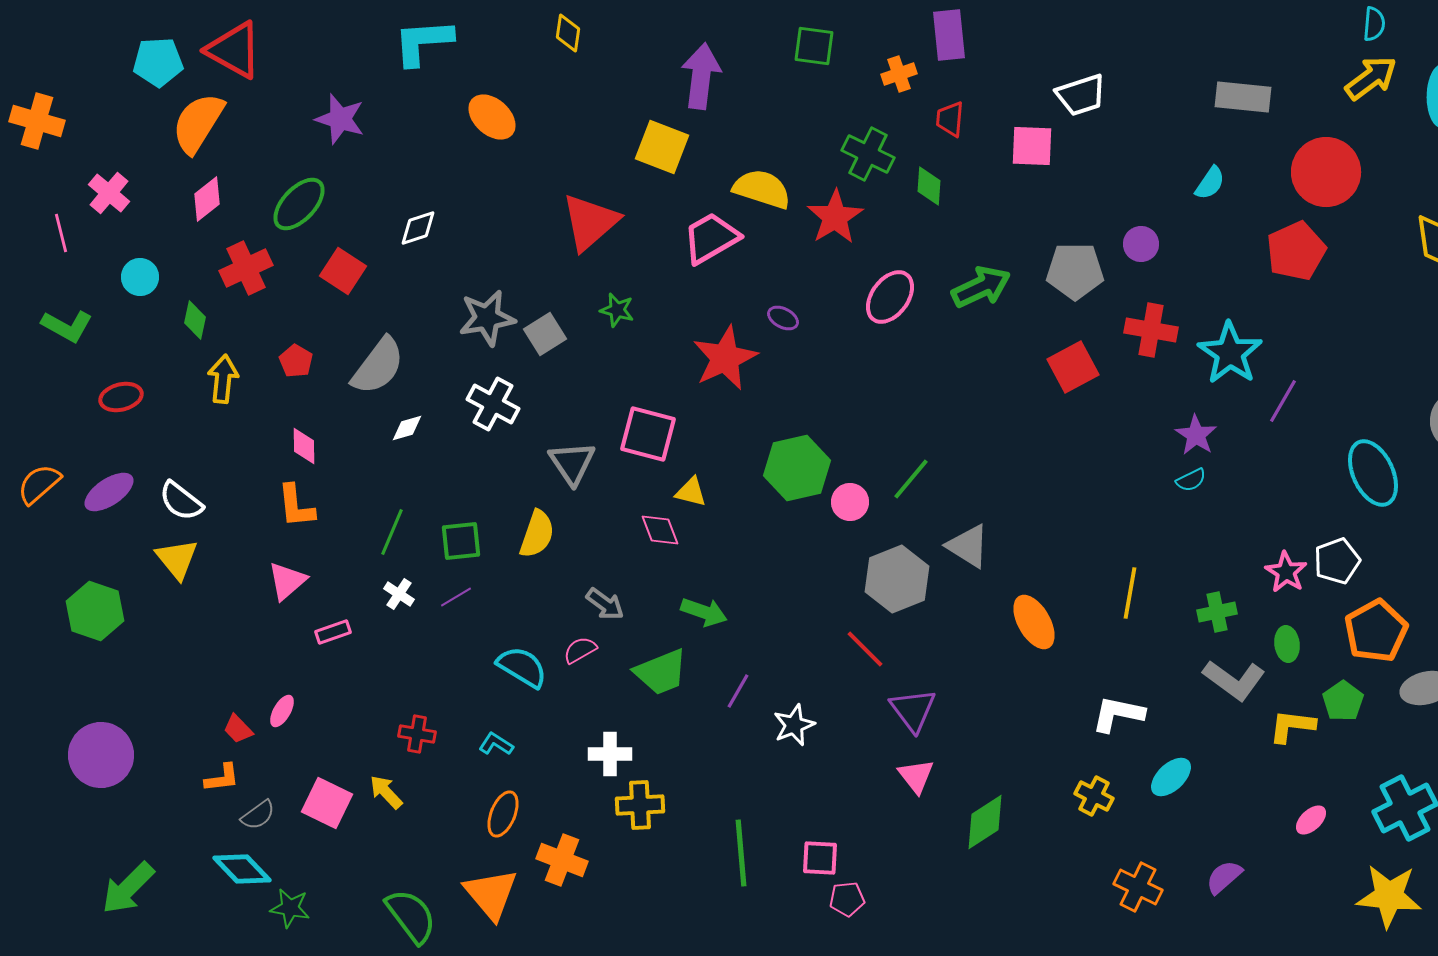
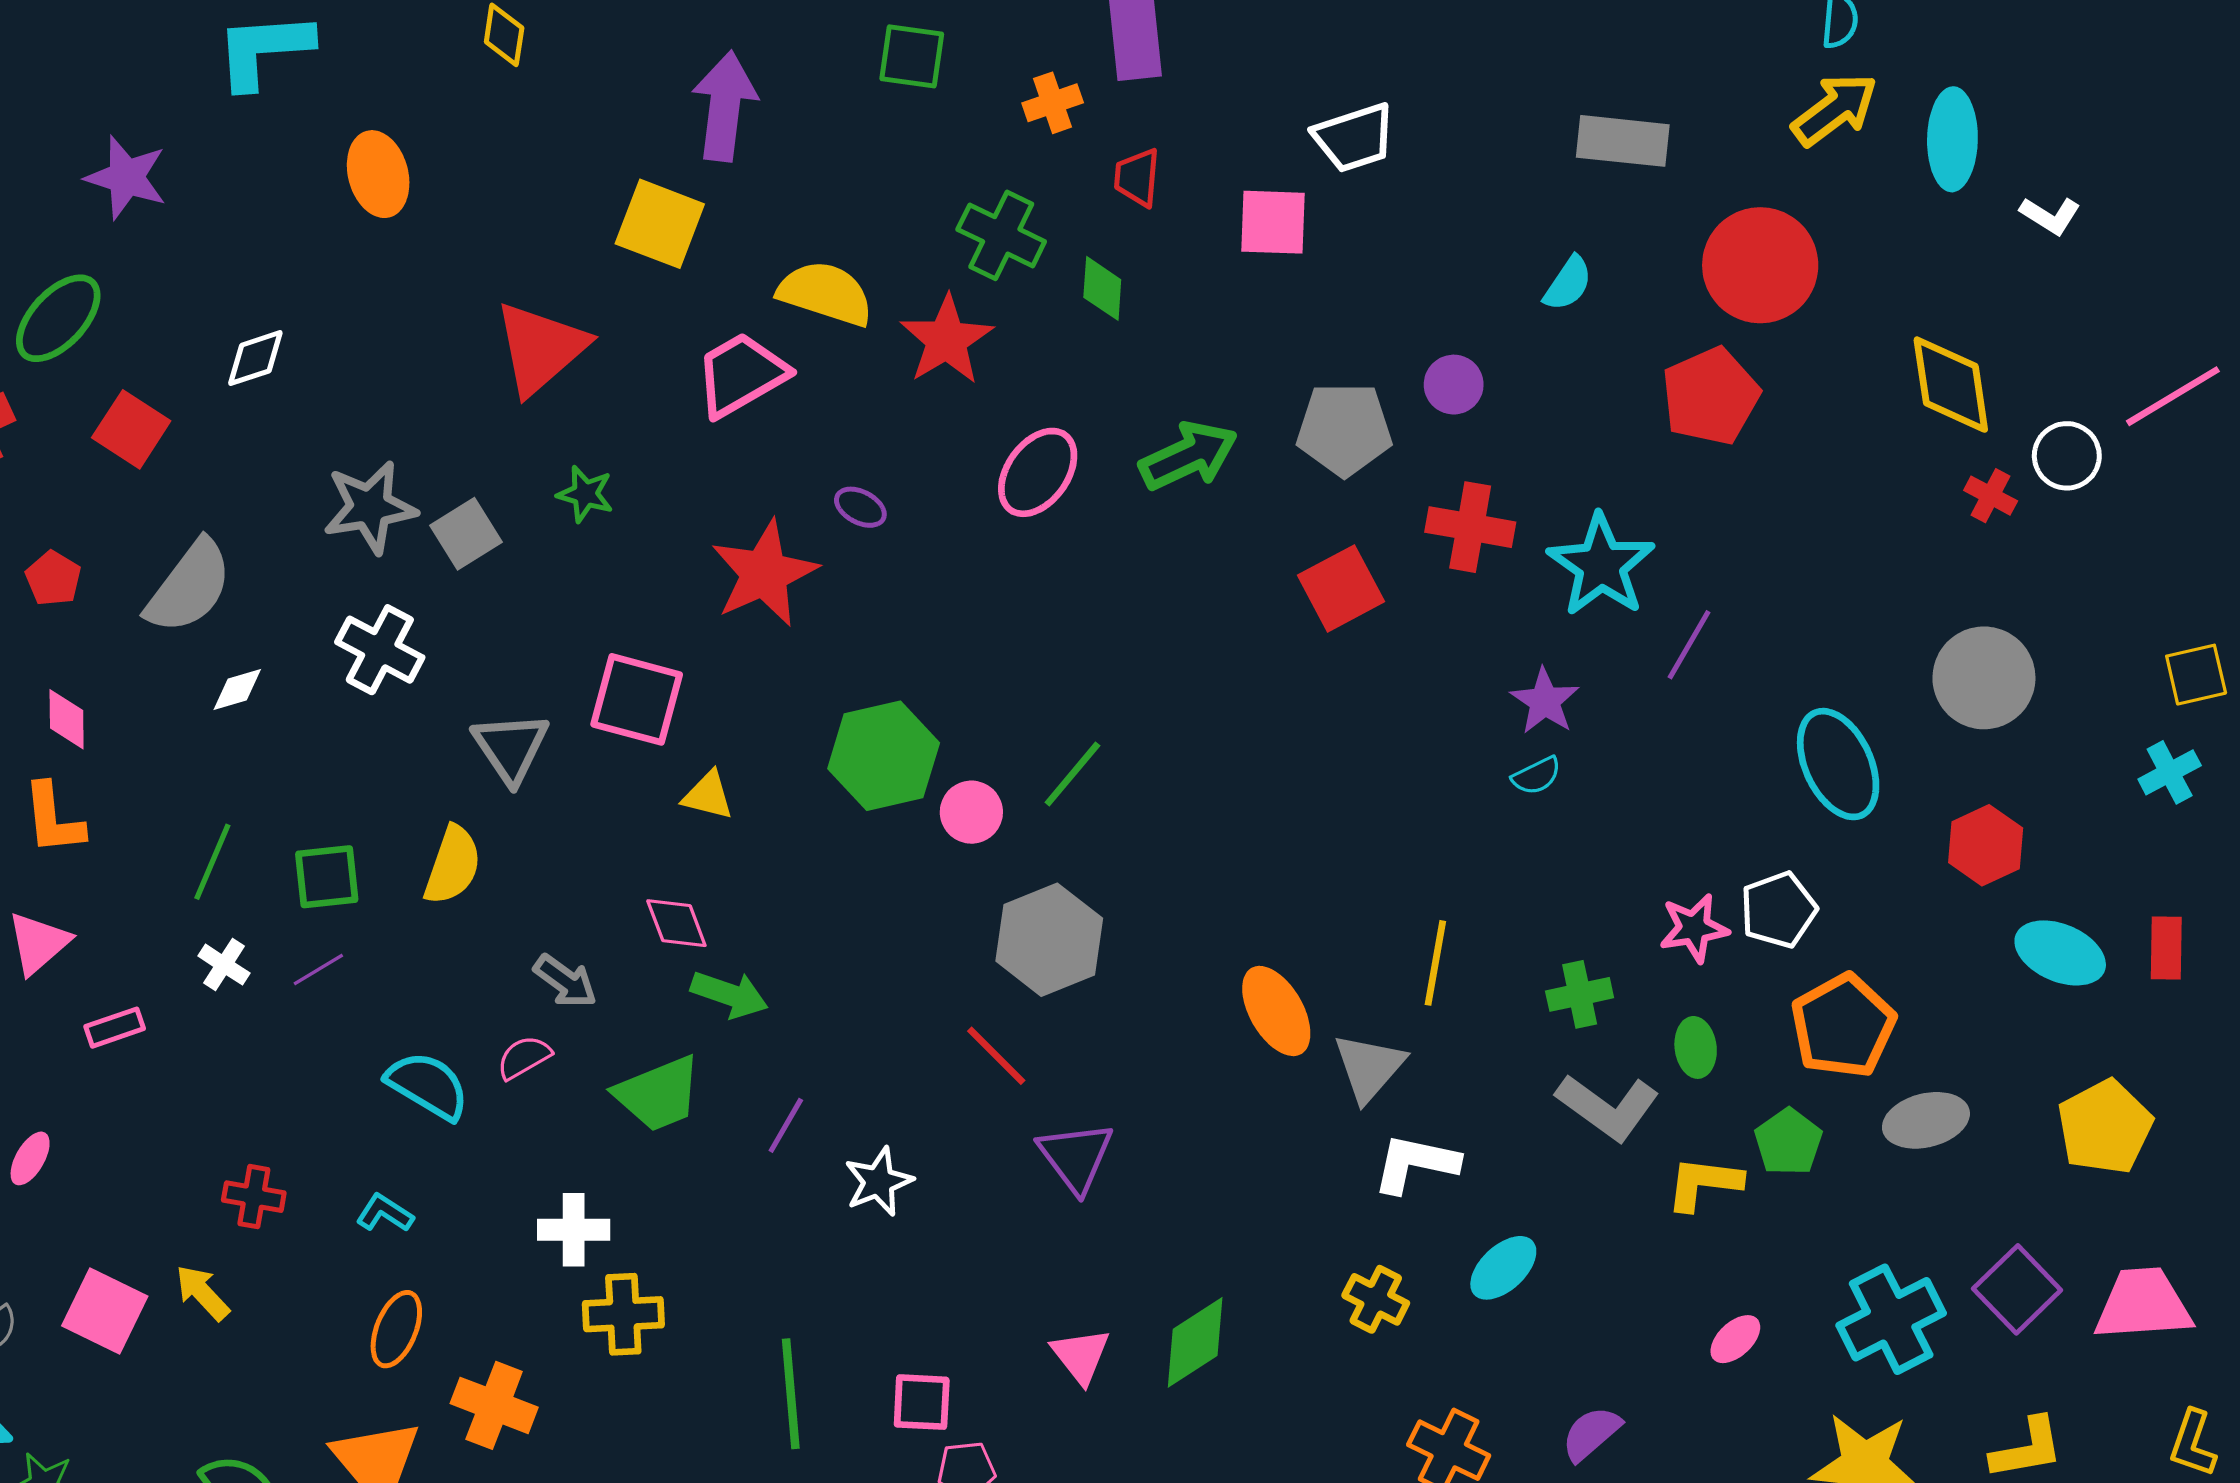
orange ellipse: (492, 117) -> (378, 174), turned 33
pink diamond: (660, 530) -> (676, 923), moved
gray triangle: (968, 546) -> (1369, 1067), moved, turned 39
pink star: (1286, 572) -> (1694, 928), turned 30
pink triangle: (916, 776) -> (1081, 1356), moved

